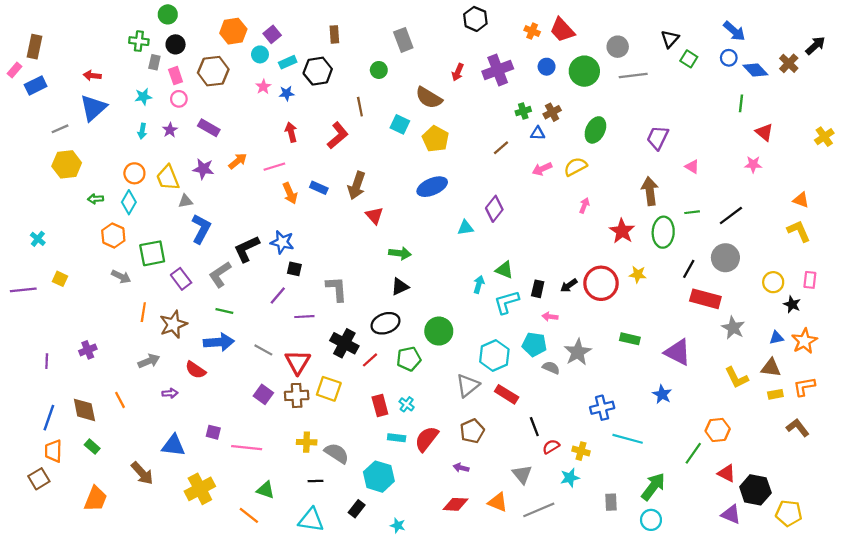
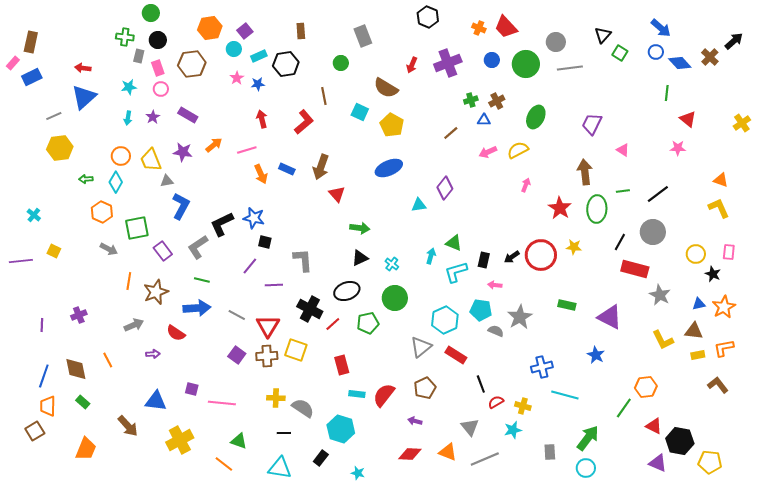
cyan cross: (407, 404) -> (392, 264), moved

